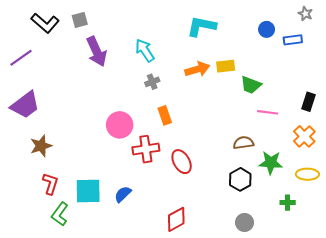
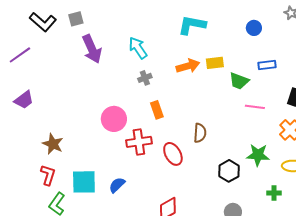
blue rectangle: (293, 40) -> (267, 65), moved
purple trapezoid: (25, 105) -> (24, 100), size x0.7
brown semicircle: (243, 143) -> (200, 133), moved, turned 102
brown star: (41, 146) -> (53, 144), moved, turned -30

